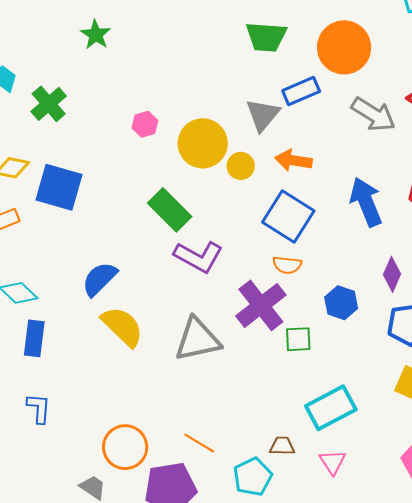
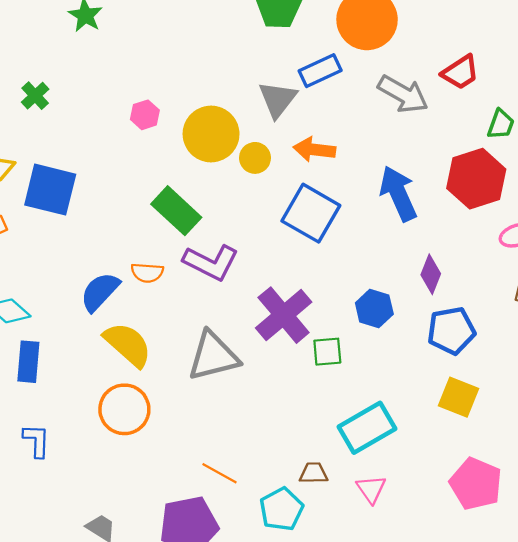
green cross: (49, 104) -> (35, 96), size x0.7
orange semicircle: (287, 265) -> (147, 273), moved
orange circle: (125, 447) -> (124, 409), moved

